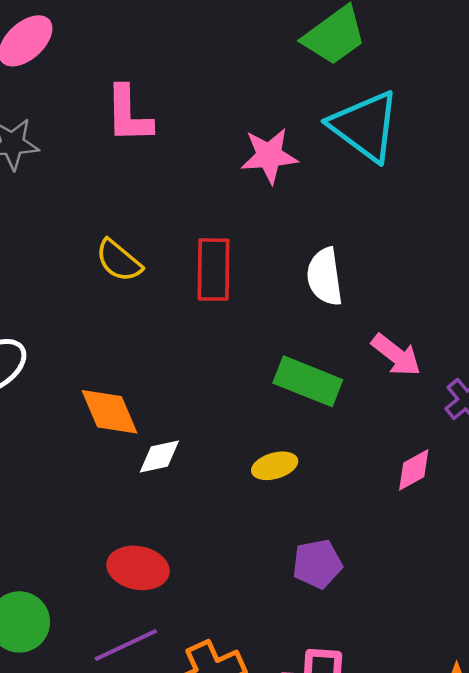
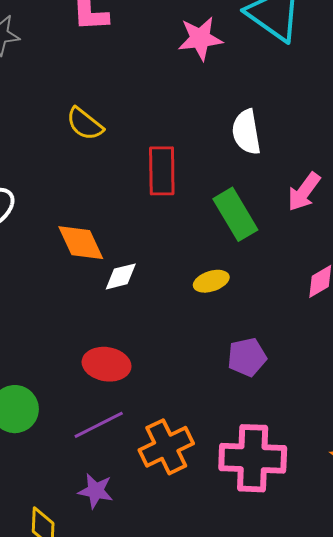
red rectangle: (213, 270) -> (162, 171), moved
pink arrow: (396, 355) -> (304, 192), turned 90
green rectangle: (308, 381) -> (235, 214), turned 39

